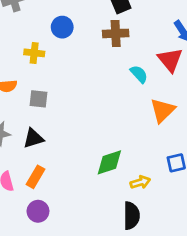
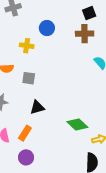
black triangle: (33, 138) -> (37, 107), moved
green diamond: (109, 162) -> (77, 124), turned 60

